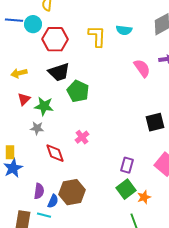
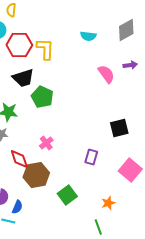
yellow L-shape: (97, 36) -> (45, 49), moved
purple rectangle: (127, 165) -> (91, 157), moved
green square: (126, 189) -> (67, 195), moved
brown hexagon: (72, 192) -> (36, 175), moved

